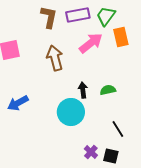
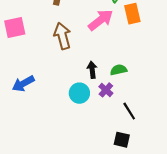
cyan circle: (71, 112) -> (79, 93), size x0.7
purple cross: (91, 152) -> (106, 90), moved

